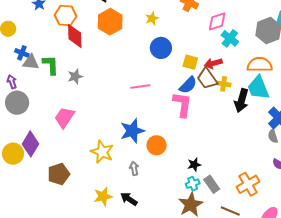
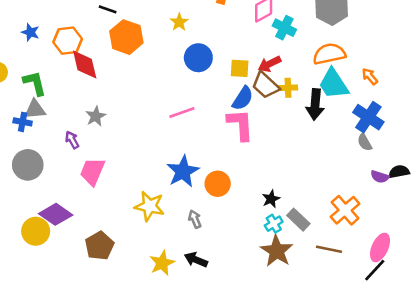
blue cross: (22, 53) -> (23, 122), moved
green L-shape: (51, 65) -> (35, 83), moved
purple arrow: (12, 82) -> (72, 140), moved
purple diamond: (31, 144) -> (56, 214), turned -75

